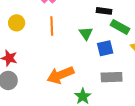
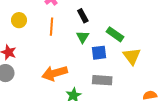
black rectangle: (104, 11) -> (83, 16), moved, turned 48

